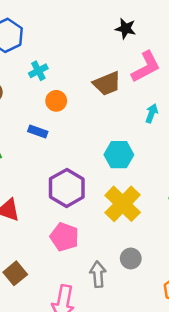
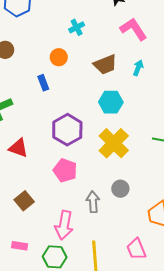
pink L-shape: (146, 67) -> (133, 29), turned -96
cyan cross: (38, 71) -> (77, 27), moved
brown trapezoid: (107, 84) -> (105, 65), moved
blue rectangle: (38, 132) -> (43, 83), turned 49

